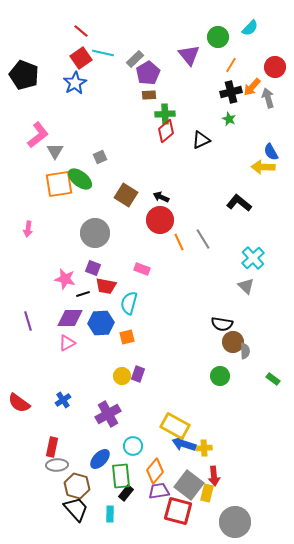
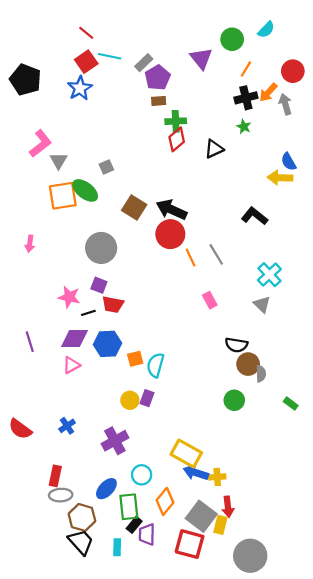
black arrow: (161, 197) -> (171, 210), size x1.8
pink rectangle: (142, 269) -> (210, 300), moved, turned 42
cyan semicircle: (129, 303) -> (155, 365), moved
purple trapezoid: (159, 491) -> (147, 534), moved, turned -80

